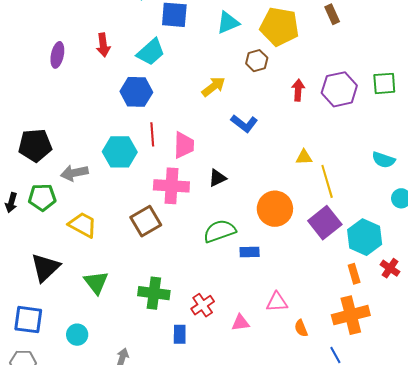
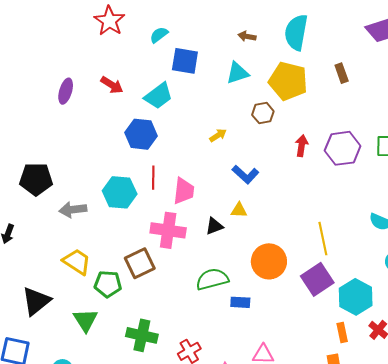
red arrow: (103, 45) -> (112, 85), turned -55
yellow arrow: (214, 87) -> (218, 135), size x0.7
yellow triangle: (304, 157) -> (239, 210), moved
green pentagon: (42, 197) -> (108, 284), moved

